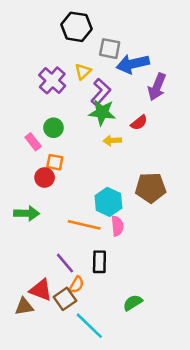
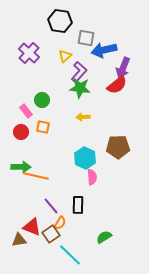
purple cross: (52, 80) -> (29, 53), moved
red semicircle: (139, 123) -> (117, 85), moved, size x1.5
yellow arrow: (112, 140) -> (83, 117), moved
red circle: (45, 178) -> (21, 132), moved
orange line: (84, 225) -> (36, 176), moved

